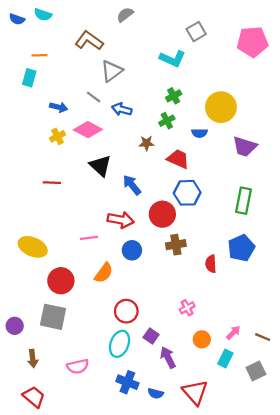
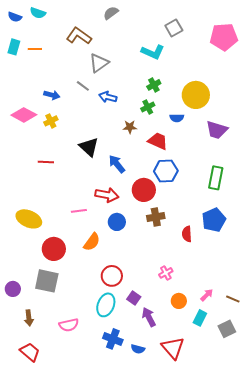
cyan rectangle: (29, 78) -> (14, 47), moved
pink diamond: (88, 130) -> (24, 115), moved

